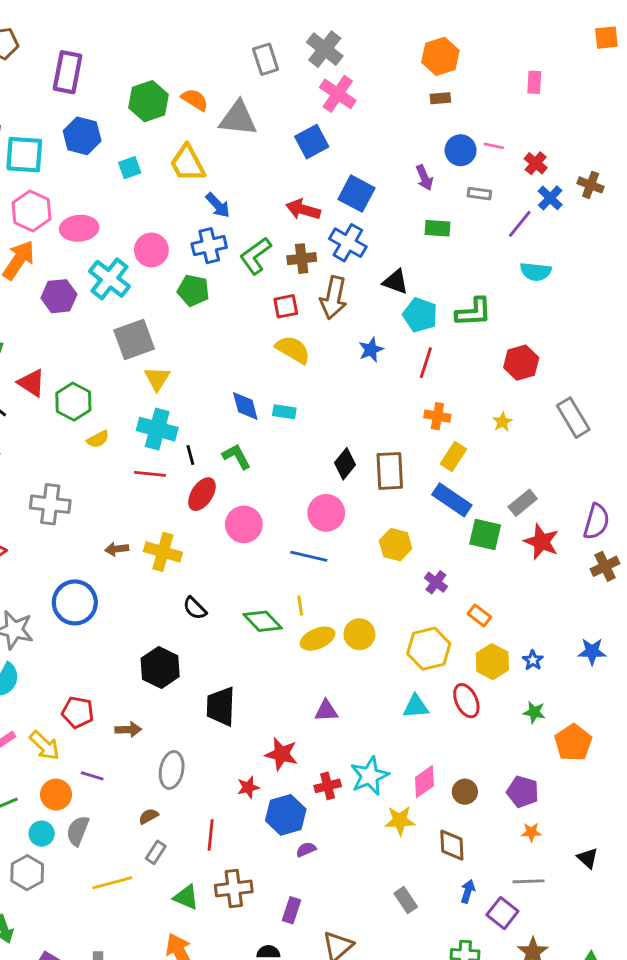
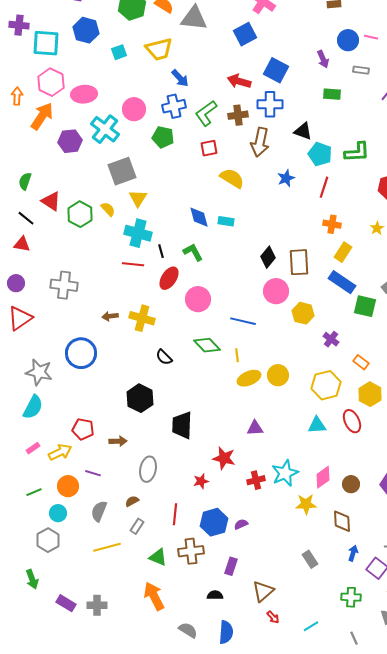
yellow trapezoid: (188, 163) -> (159, 49), turned -76
blue cross: (348, 243) -> (270, 104), turned -30
red square: (286, 306) -> (209, 148), moved
yellow semicircle: (98, 439) -> (108, 209), moved, turned -105
pink circle: (326, 513) -> (276, 291), moved
green diamond: (263, 621) -> (207, 345), moved
yellow arrow: (44, 745) -> (60, 452), turned -70
blue hexagon: (286, 815) -> (214, 522), moved
gray semicircle: (78, 831) -> (99, 511), moved

